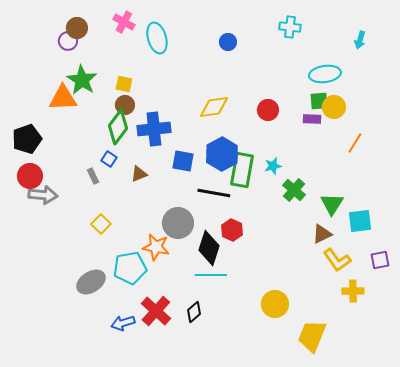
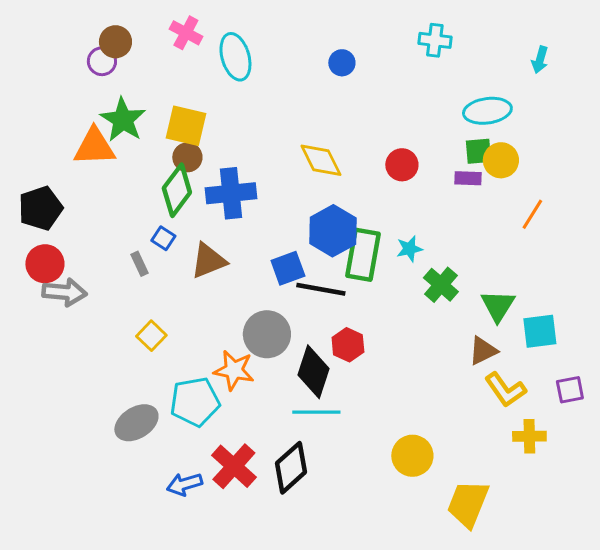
yellow square: (124, 84) -> (186, 126), size x1.6
yellow diamond: (214, 107) -> (321, 160), turned 72
blue square: (183, 161) -> (288, 268), moved, turned -30
brown triangle: (139, 174) -> (208, 261), size x1.5
black diamond: (194, 312) -> (291, 468), size x1.6

